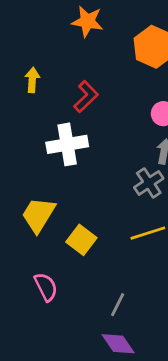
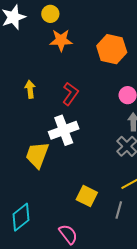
yellow trapezoid: (39, 215) -> (37, 155), moved
gray line: (118, 305) -> (119, 210), moved

